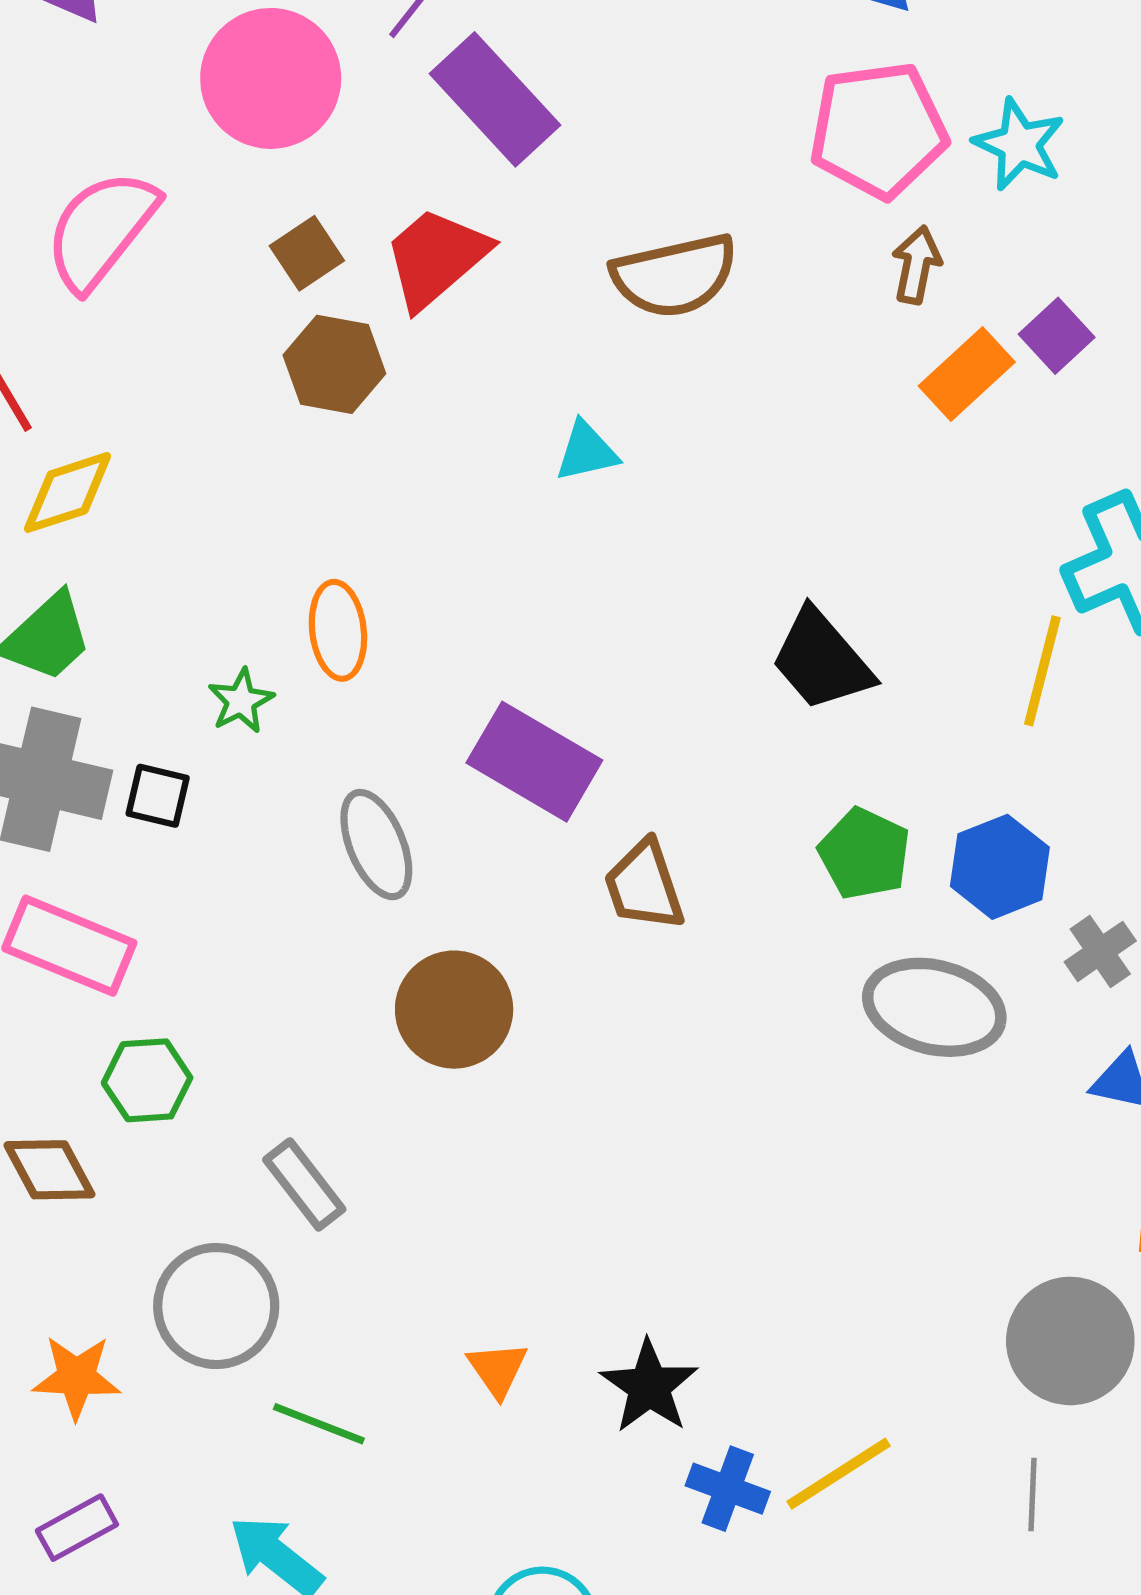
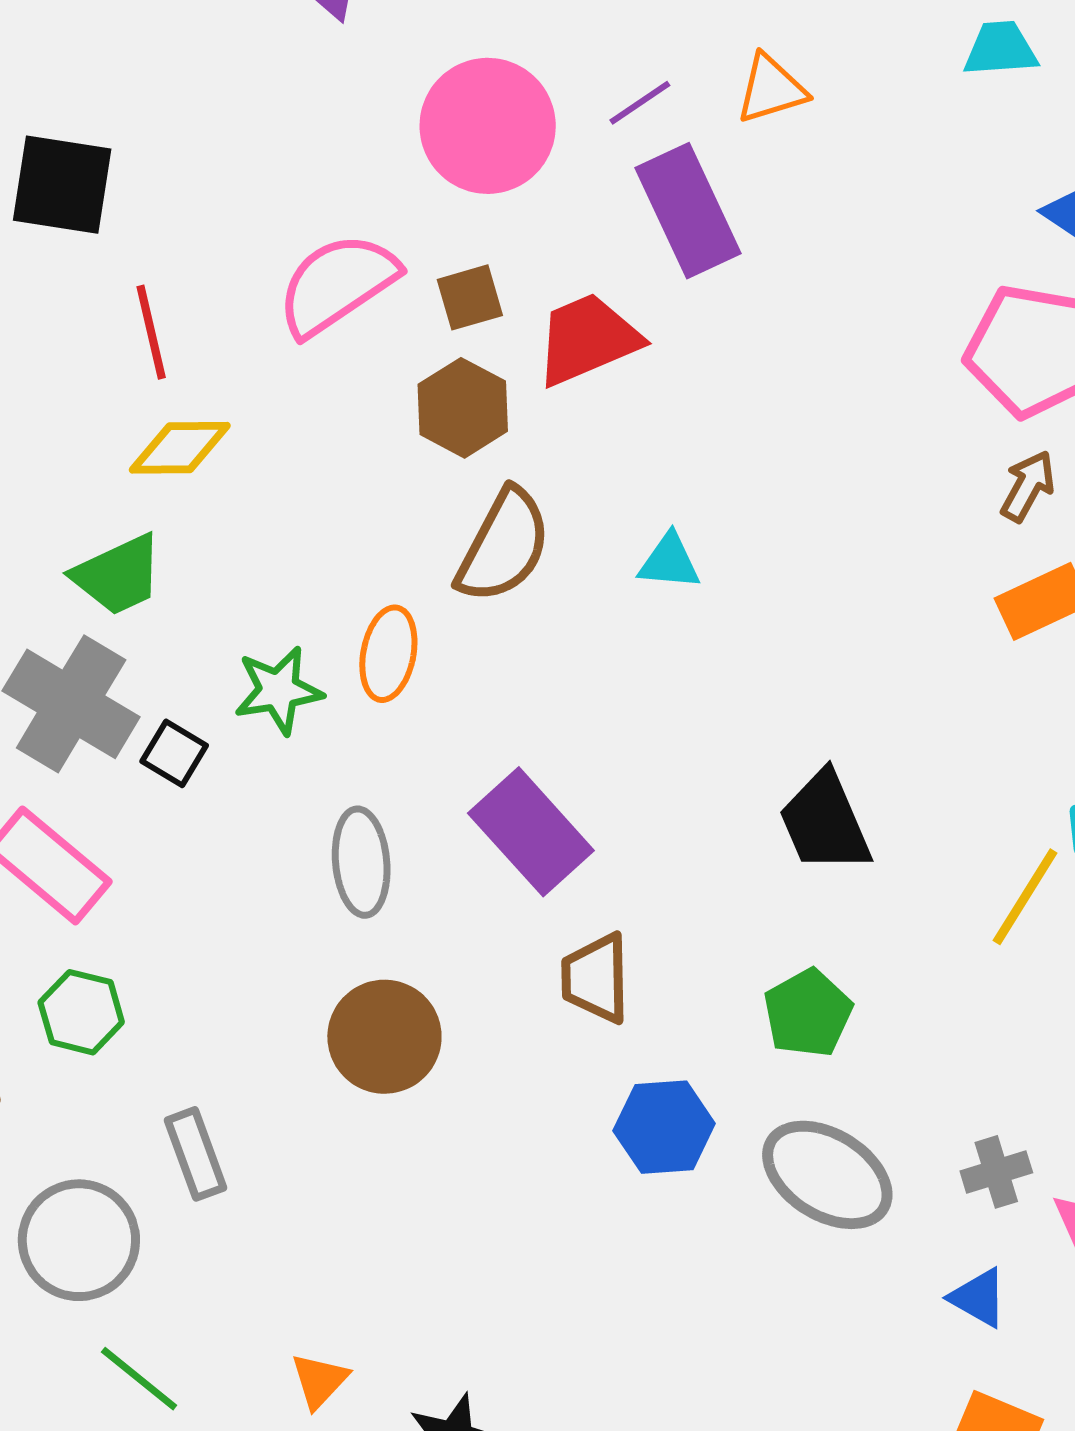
pink semicircle: (101, 230) -> (337, 284), moved
brown semicircle: (674, 276) -> (504, 546), moved, turned -67
green star: (241, 701) -> (278, 690), size x1.4
blue hexagon: (1000, 867) -> (664, 1127), moved

